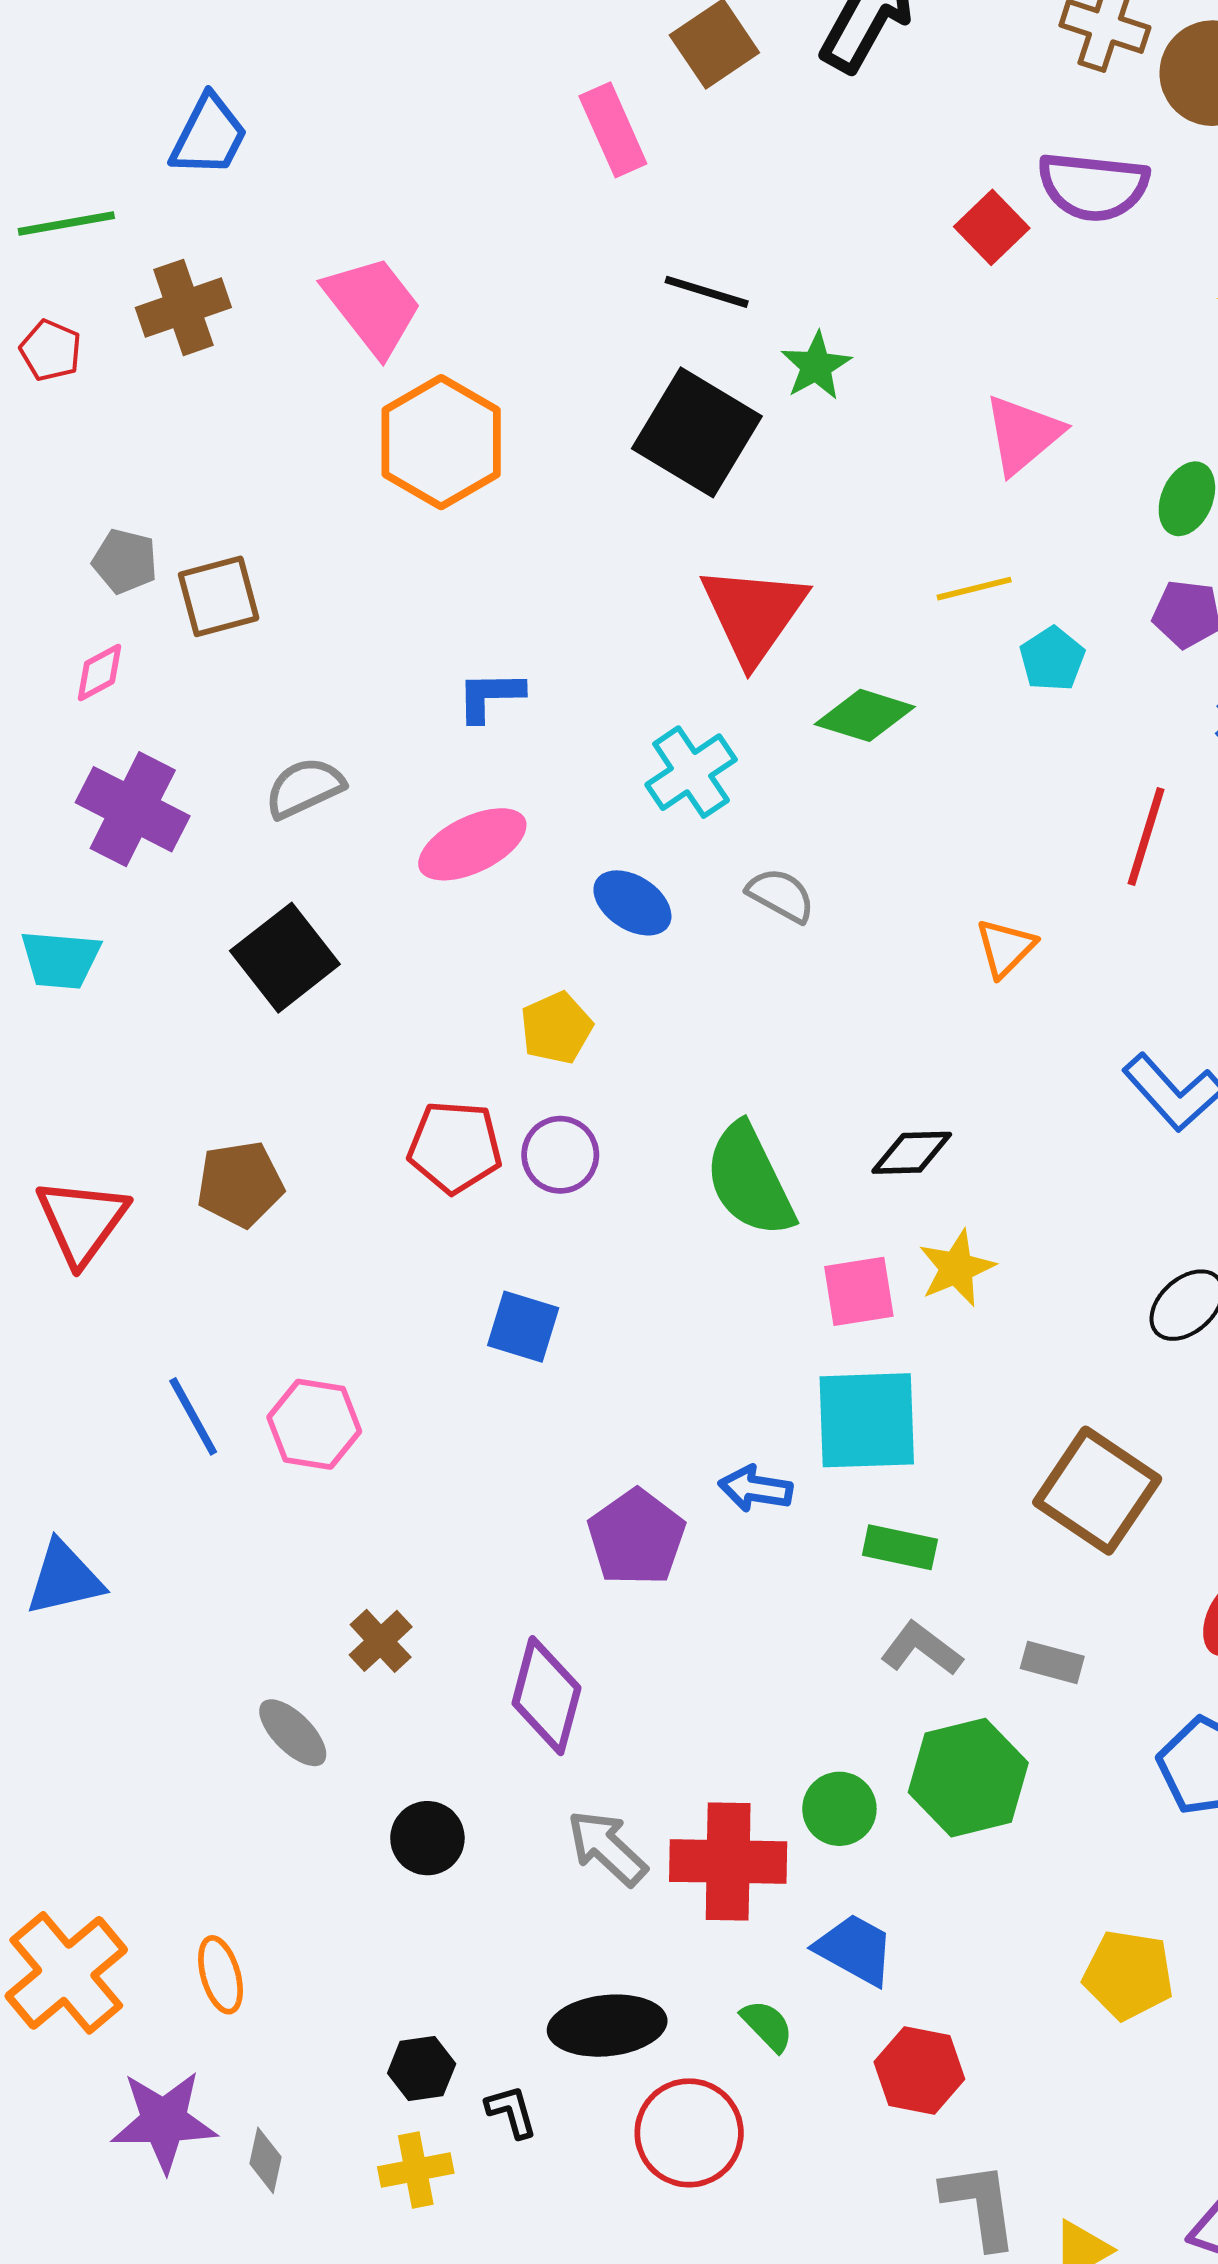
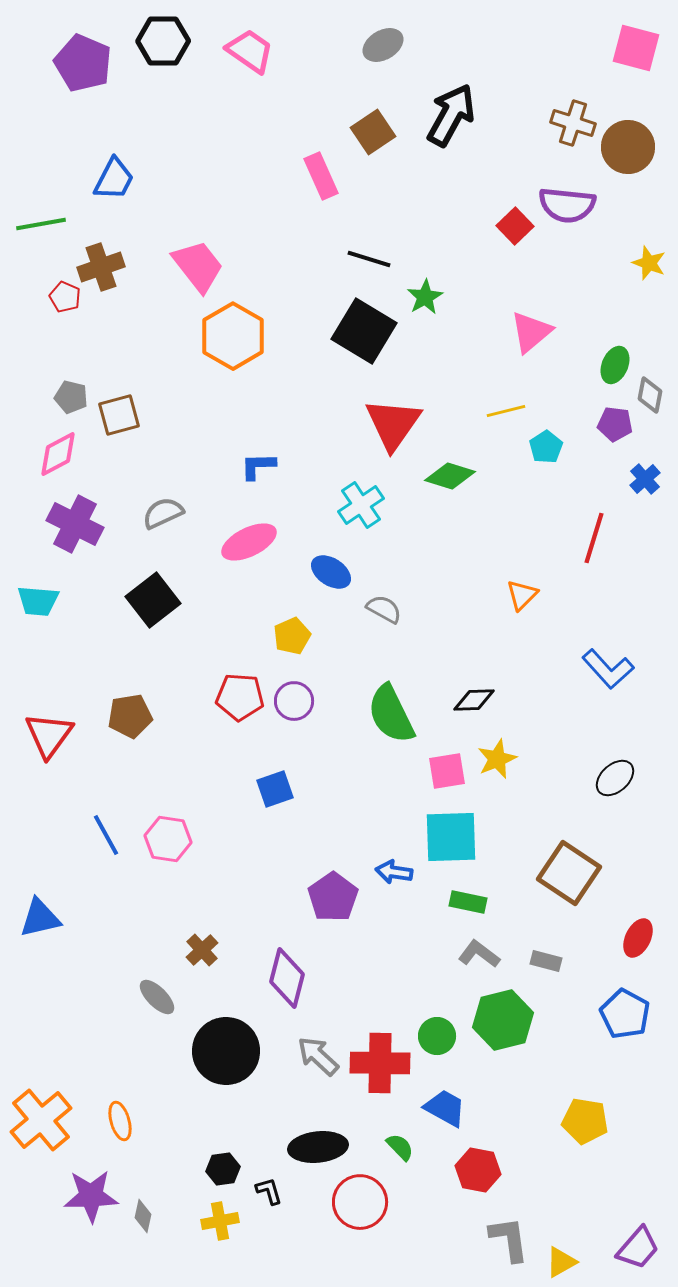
red pentagon: (51, 350) -> (65, 297), moved
pink diamond: (99, 673) -> (58, 454), size x1.5
gray semicircle: (781, 895) -> (384, 609), moved
blue square: (523, 1327) -> (275, 789), turned -36
black circle: (427, 1838) -> (226, 1051), size x1.8

